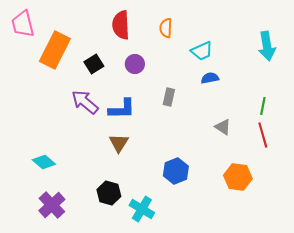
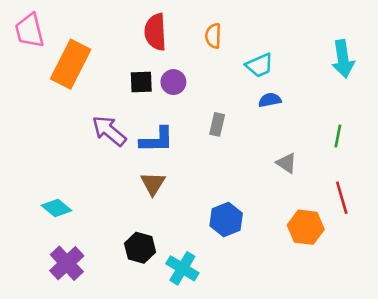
black square: (94, 64) -> (141, 82), moved, turned 30
red line: (263, 135) -> (342, 198), moved

